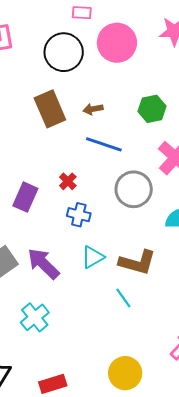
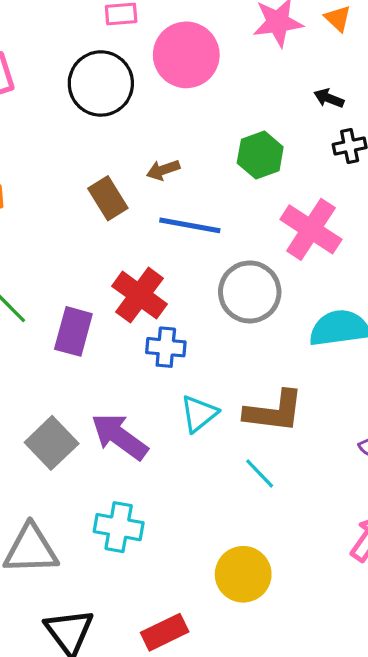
brown rectangle: (50, 109) -> (108, 198), moved, size x0.7
red cross: (68, 181) -> (139, 295), size x1.8
cyan cross: (35, 317) -> (119, 527), turned -32
yellow circle: (125, 373) -> (243, 574), moved

